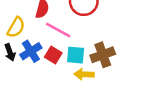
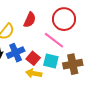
pink line: (58, 30) -> (54, 40), moved
yellow arrow: (84, 74) -> (34, 73), moved

